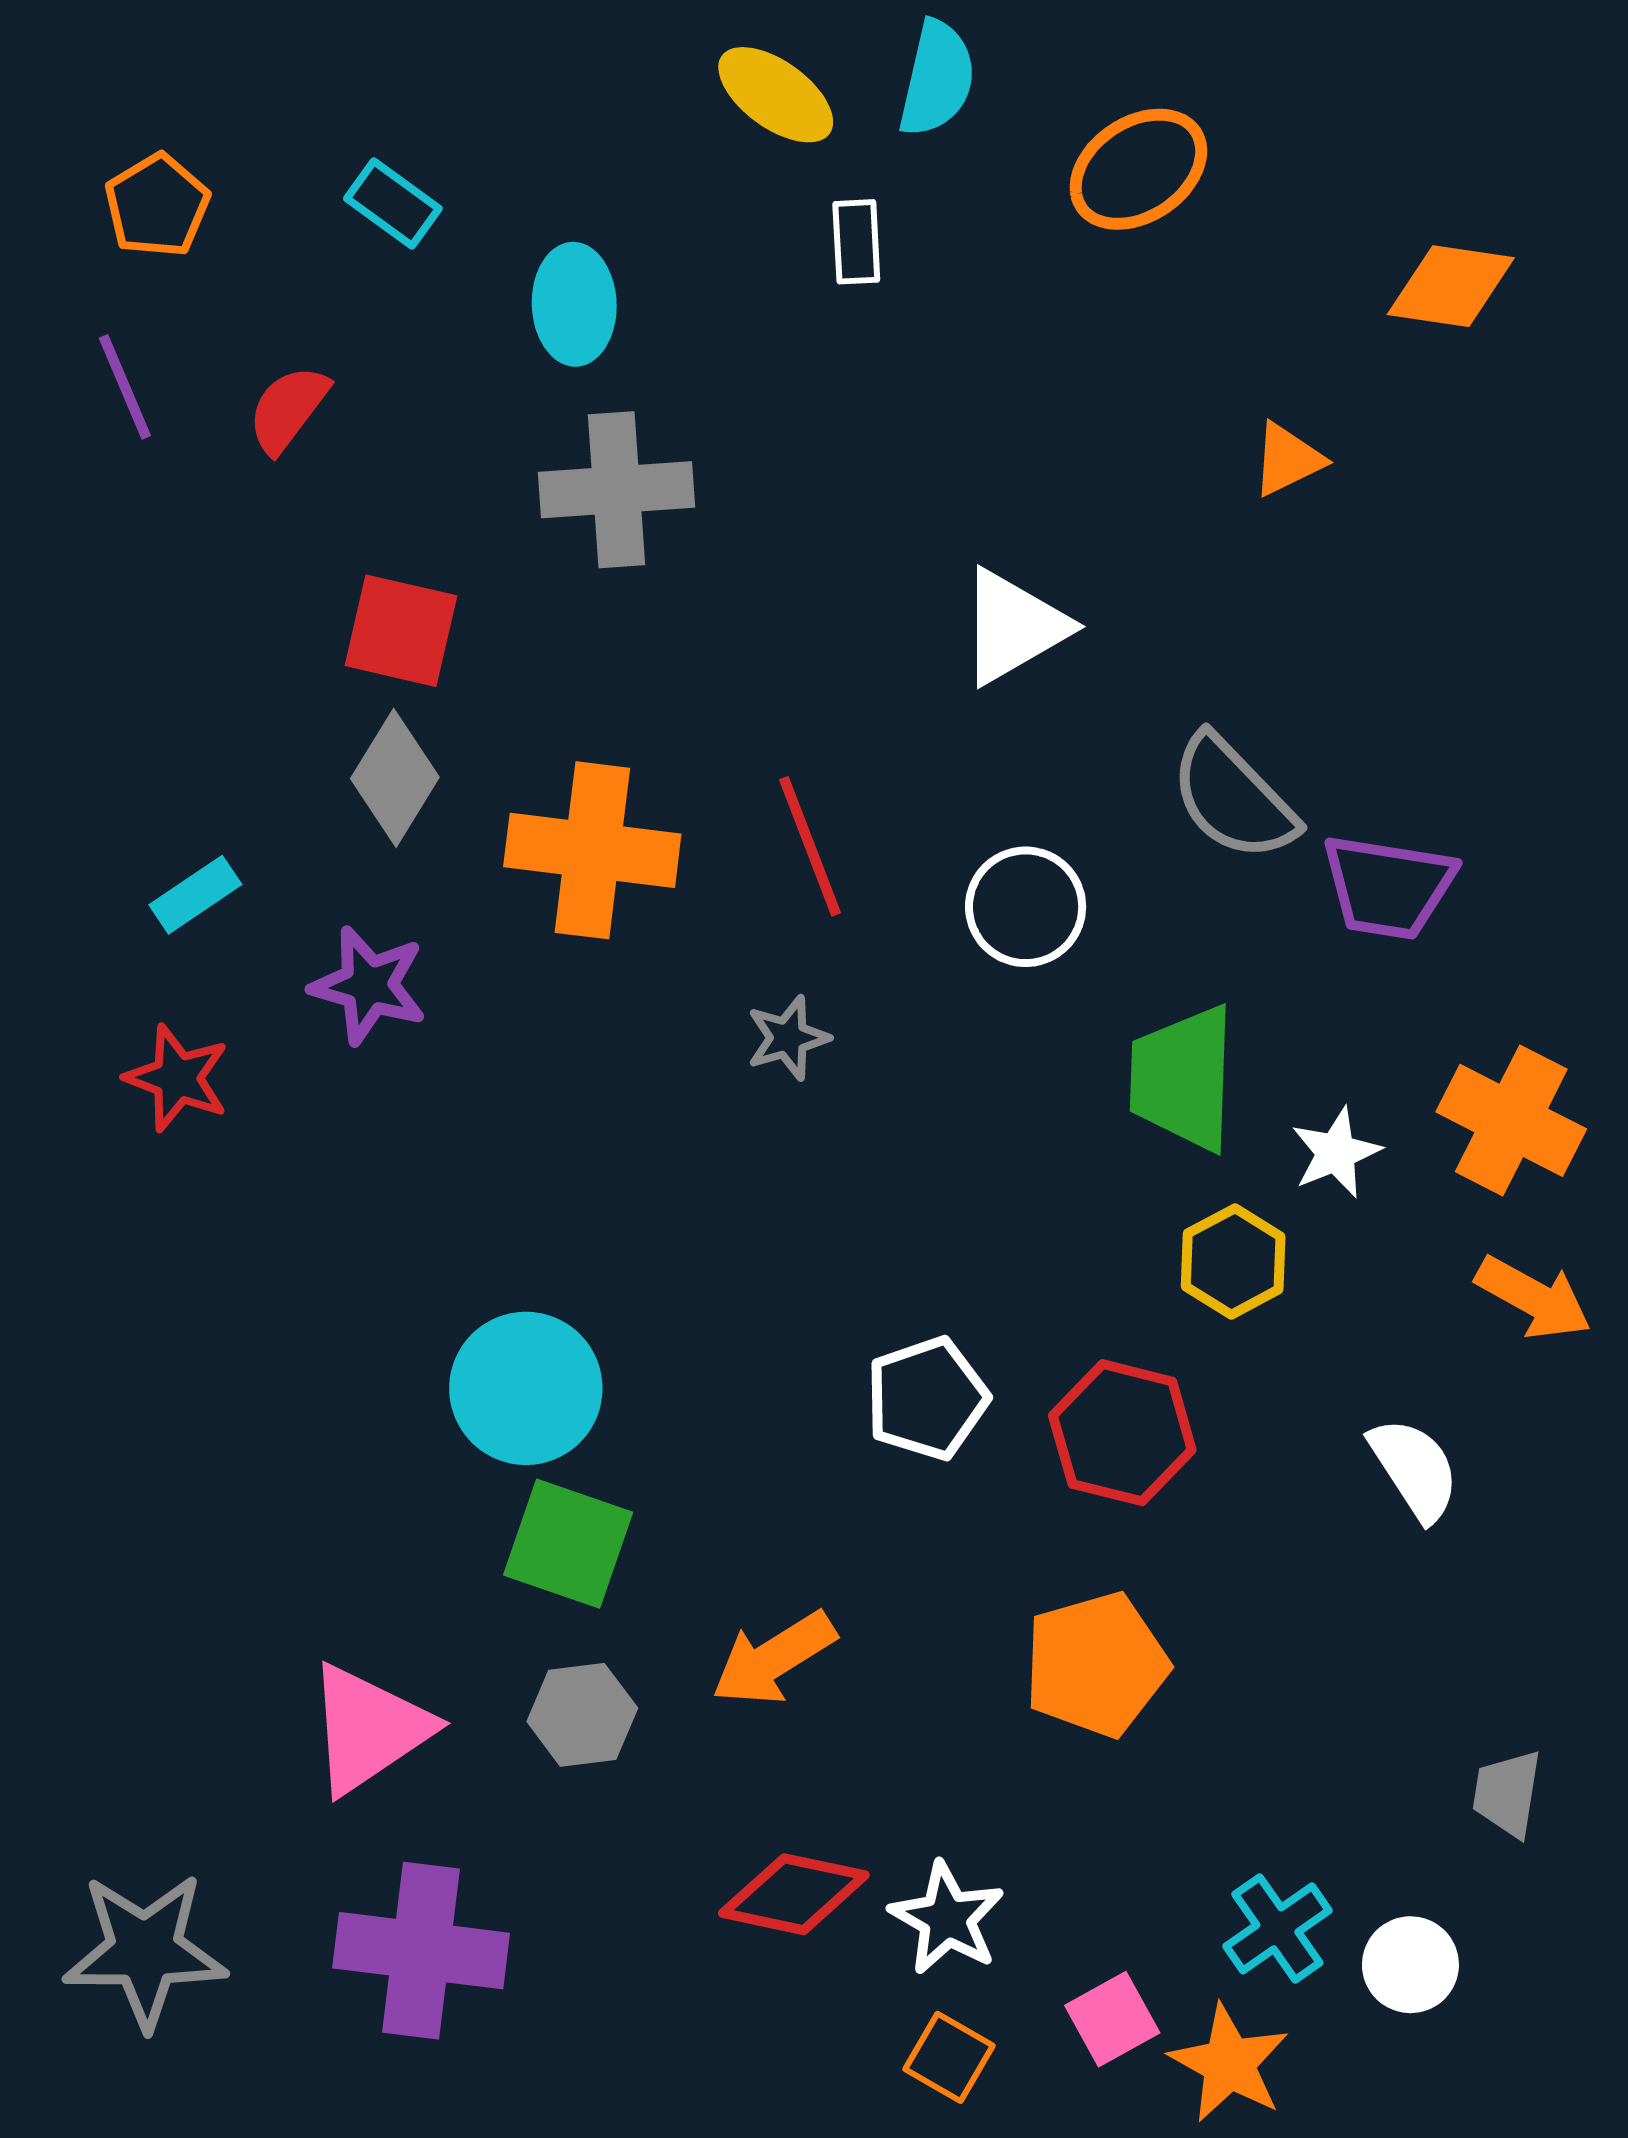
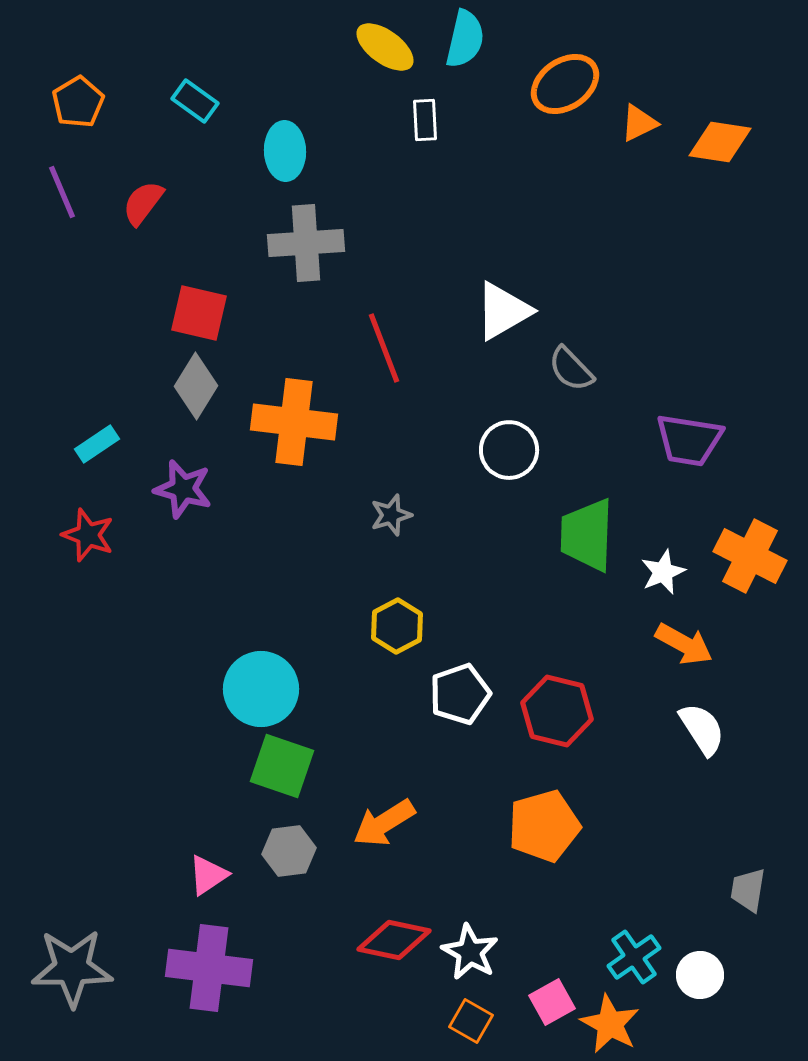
orange triangle: (1288, 459) -> (639, 123), moved
gray semicircle: (1233, 798) -> (571, 369), moved, size x0.7
red line: (810, 846) -> (384, 348), moved
yellow hexagon: (1233, 1261) -> (397, 626), moved
orange arrow: (1533, 1298) -> (684, 644), moved
pink triangle: (369, 1729) -> (208, 875), moved, size x0.6

